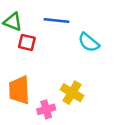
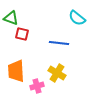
blue line: (56, 21) -> (59, 43), moved
cyan semicircle: (89, 42) -> (77, 18), moved

